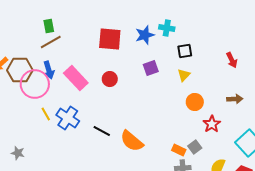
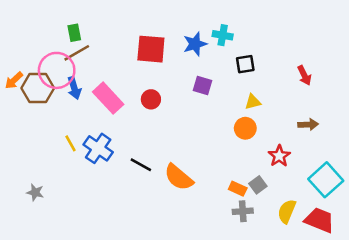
purple square: (151, 68) -> (203, 85), turned 35
yellow triangle: (184, 75) -> (253, 102), moved, turned 32
pink circle: (35, 84) -> (57, 70), moved
orange circle: (195, 102) -> (245, 128), moved

